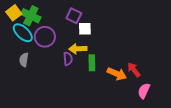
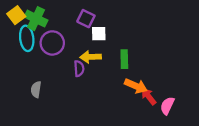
cyan ellipse: (23, 33) -> (27, 38), turned 40
gray semicircle: (24, 60) -> (36, 89), moved
green rectangle: (92, 63) -> (124, 59), moved
red arrow: (134, 70) -> (149, 96), moved

